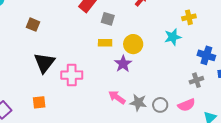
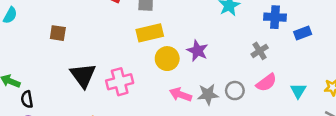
yellow rectangle: (105, 43) -> (150, 33), size x1.5
yellow circle: (133, 44) -> (167, 59), moved
purple star: (123, 64) -> (197, 51), moved
gray cross: (196, 80) -> (260, 51), moved

